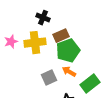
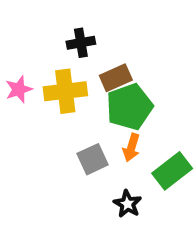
black cross: (43, 18) -> (81, 43), turned -32
orange arrow: (69, 72) -> (131, 148), turned -104

